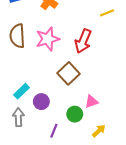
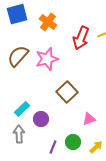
brown semicircle: (17, 36) -> (18, 56), turned 45
red arrow: (83, 41) -> (81, 38), moved
green circle: (75, 114) -> (73, 142), moved

